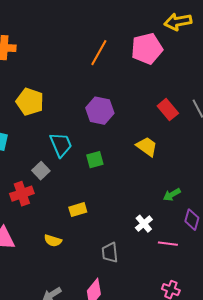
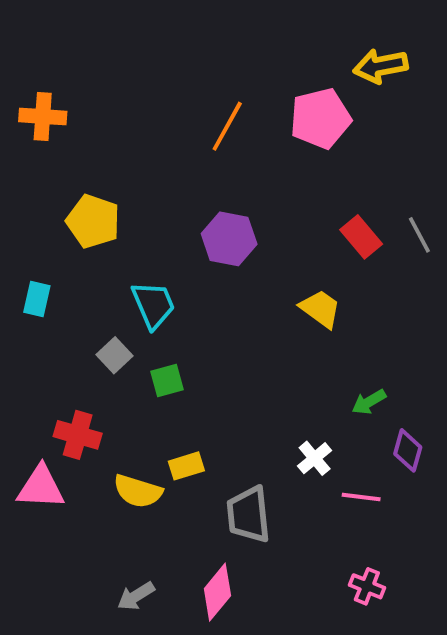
green square: (95, 160) -> (167, 381), moved
red cross: (22, 194) -> (78, 435), moved, turned 35
yellow rectangle: (78, 210) -> (186, 466), moved
yellow semicircle: (53, 241) -> (138, 491), size x1.4
gray trapezoid: (110, 253) -> (249, 515), size x1.4

